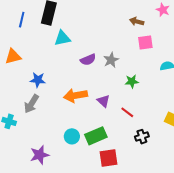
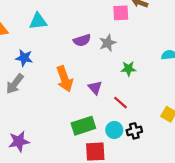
cyan triangle: (62, 38) -> (38, 21), moved
pink square: (145, 43) -> (121, 13), moved
orange arrow: (76, 95) -> (65, 79), turned -105
cyan circle: (72, 136) -> (114, 130), moved

